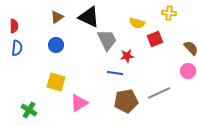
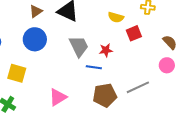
gray trapezoid: (107, 40) -> (79, 46), moved
blue circle: (56, 45) -> (35, 39), size x1.5
yellow square: (56, 82) -> (17, 73), moved

